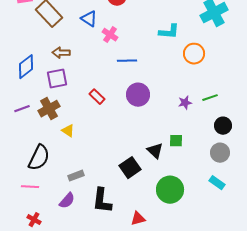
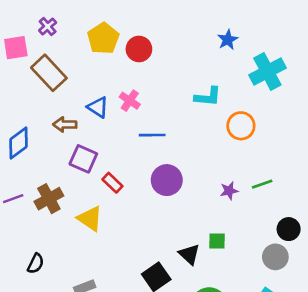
blue triangle: (89, 19) -> (98, 107), moved
purple square: (57, 79) -> (83, 159), moved, turned 35
black circle: (223, 126) -> (289, 229), moved
yellow triangle: (68, 131) -> (90, 218), moved, size x1.5
black semicircle: (39, 158) -> (36, 264), size x0.6

